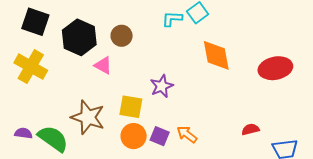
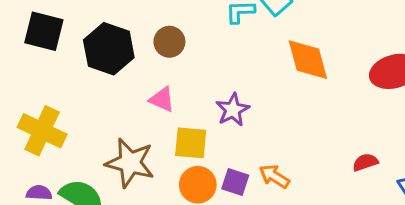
pink triangle: (103, 65) -> (162, 99), moved
yellow cross: (31, 67) -> (42, 131), moved

